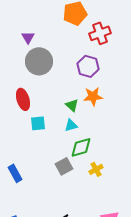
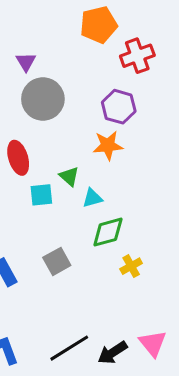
orange star: (93, 96) -> (108, 145), moved
green triangle: (72, 105) -> (69, 176), moved
gray square: (64, 166) -> (57, 261), moved

